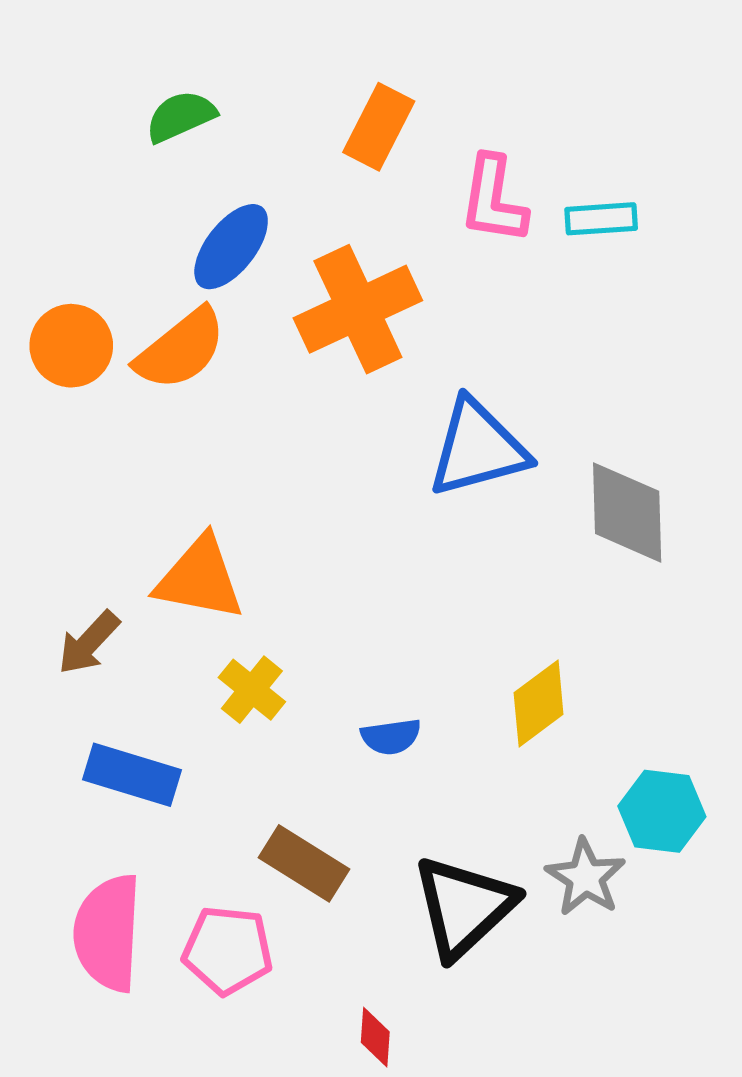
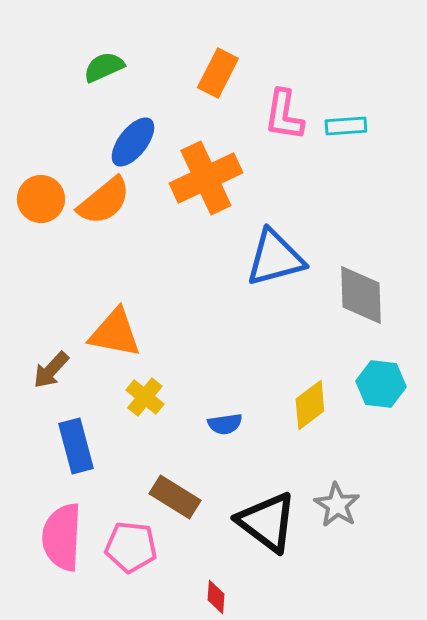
blue rectangle: (132, 775) -> (76, 446), turned 58
cyan hexagon: (662, 811) -> (381, 384), moved
black triangle: (464, 907) -> (267, 522), turned -40

